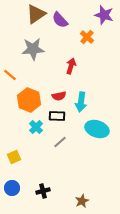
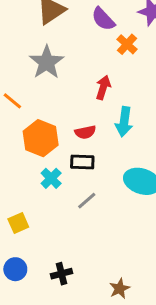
purple semicircle: (60, 20) -> (103, 19), moved
gray star: (33, 49) -> (47, 62), turned -30
cyan arrow: (81, 102) -> (124, 122), moved

